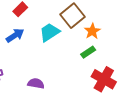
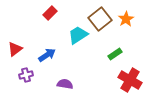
orange star: (92, 31) -> (126, 19), moved
blue arrow: (15, 35) -> (47, 55), moved

